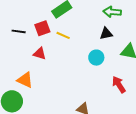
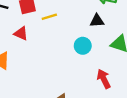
yellow line: (63, 35) -> (49, 17), turned -48

